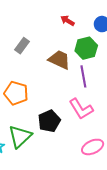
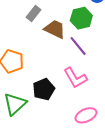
gray rectangle: (22, 46) -> (34, 14), moved
purple line: (83, 76) -> (78, 46), turned -30

